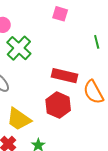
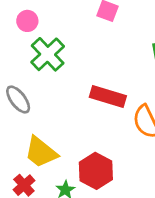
red hexagon: (58, 105) -> (96, 171), moved

